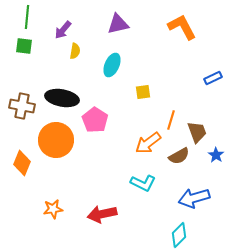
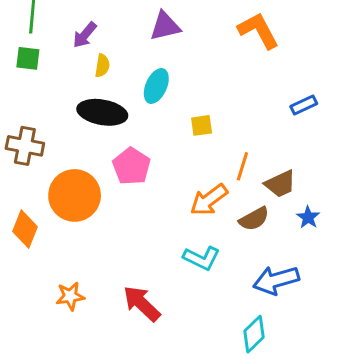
black ellipse: (62, 98) -> (102, 112), moved
brown trapezoid: (197, 132) -> (280, 184), turned 85
red arrow: (102, 214) -> (142, 303), turned 56

